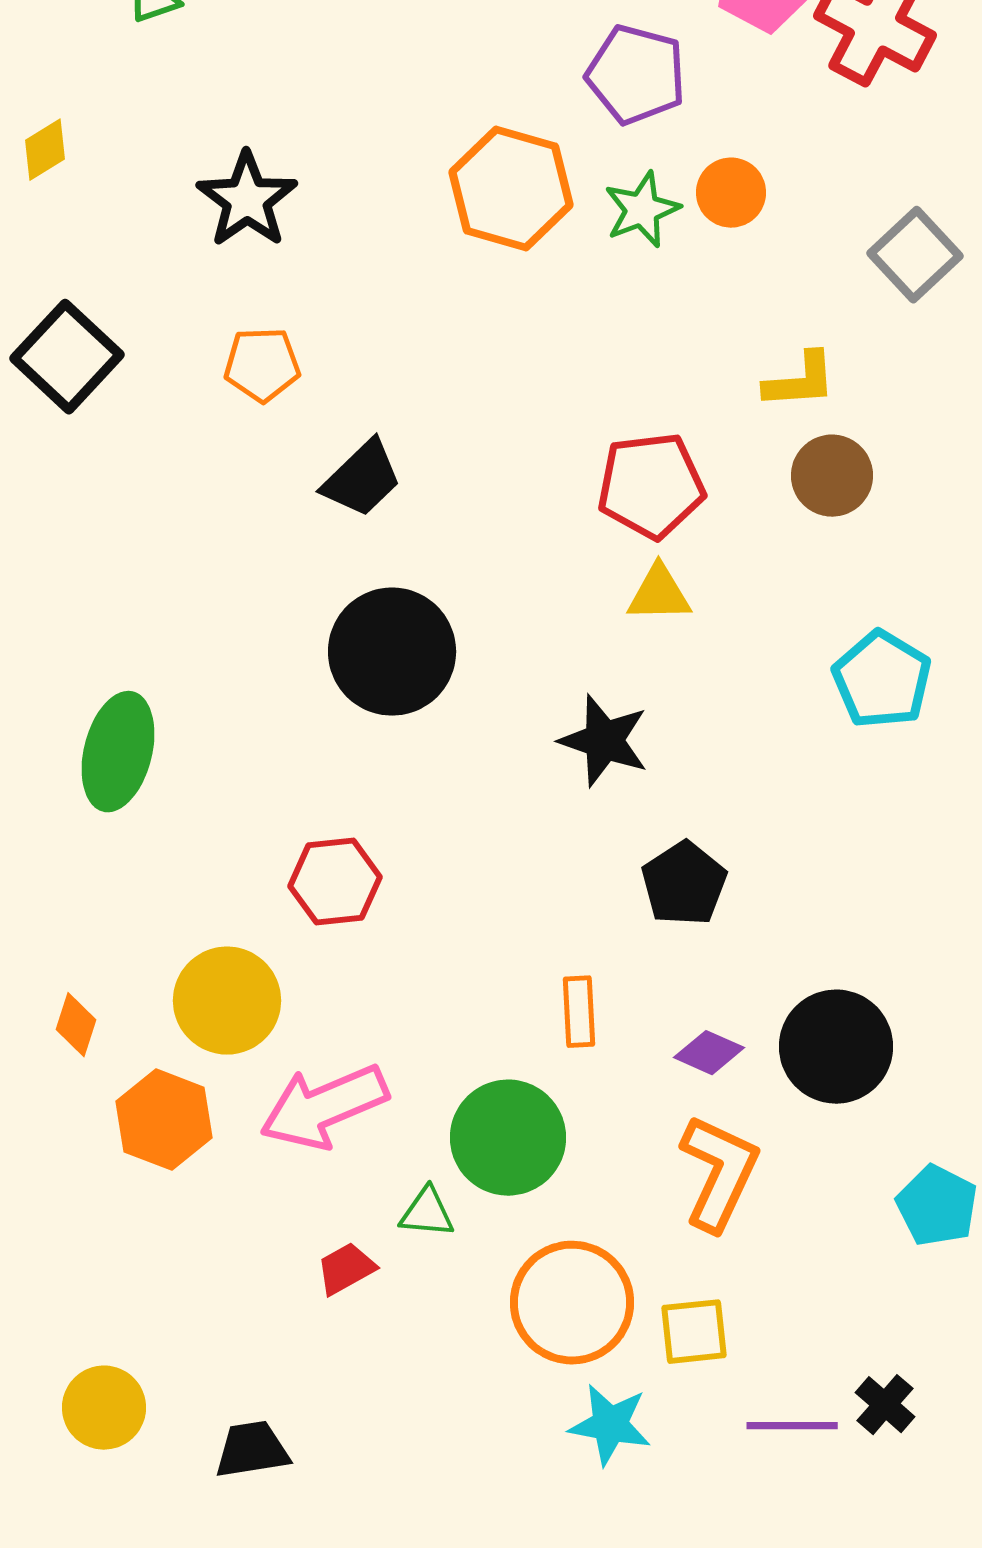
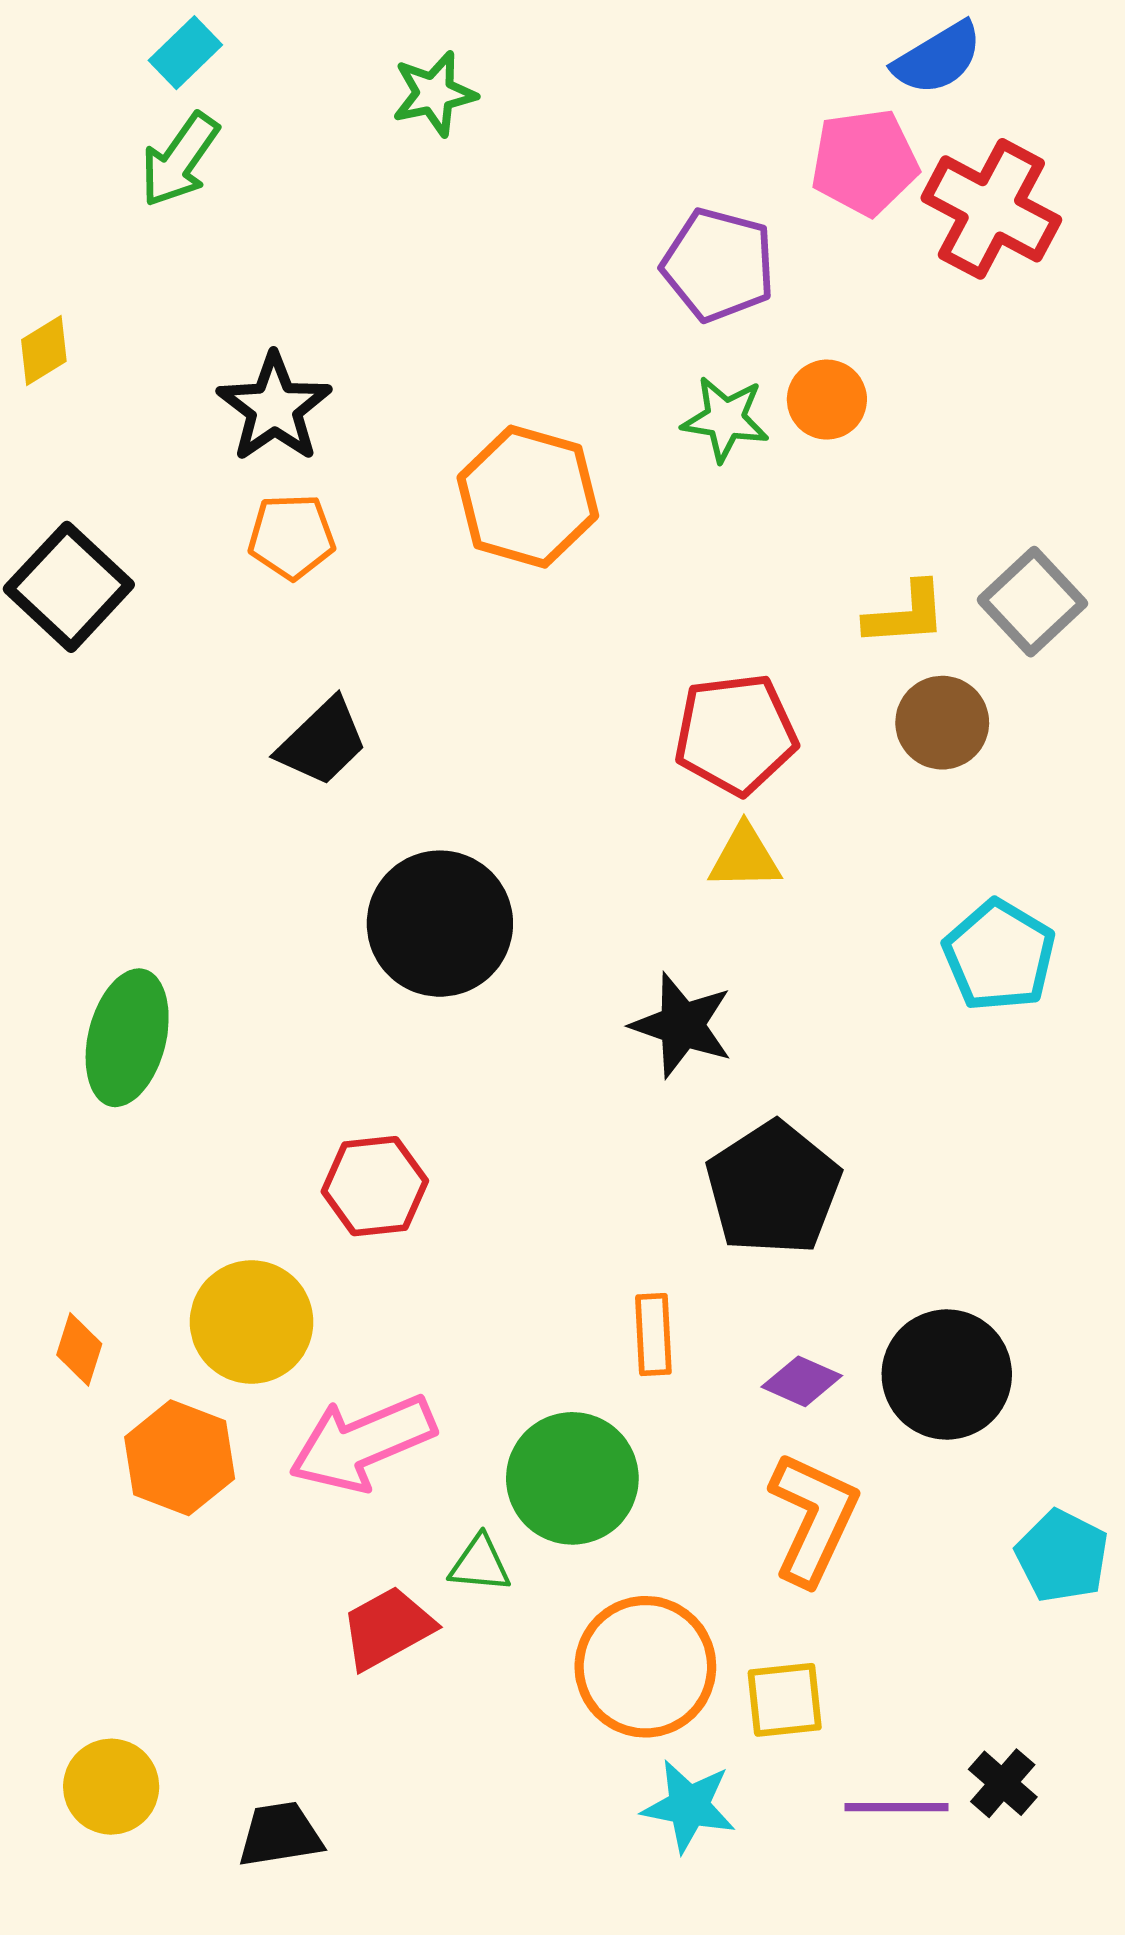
orange hexagon: (511, 189) -> (528, 497), moved
green star: (642, 210) -> (725, 419), turned 30
gray square: (915, 255) -> (1032, 602), moved
orange pentagon: (262, 365) -> (292, 537), moved
black trapezoid: (362, 479) -> (322, 742), moved
black pentagon: (684, 884) -> (773, 1188), size x1.4
red trapezoid: (346, 1269) -> (387, 1628), size x1.4

